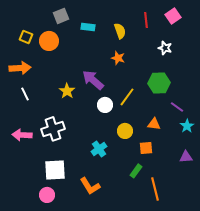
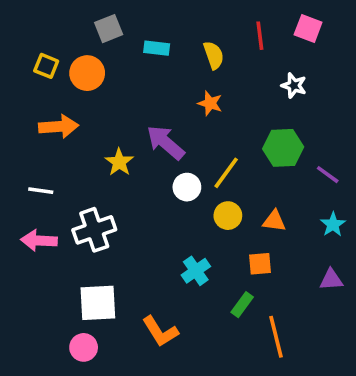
pink square: (173, 16) -> (308, 29), turned -35
orange arrow: (20, 68) -> (59, 126), moved
white line: (25, 94) -> (41, 191), moved, turned -56
purple line: (177, 107) -> (328, 175), moved
yellow circle: (125, 131) -> (228, 216), moved
cyan cross: (99, 149) -> (196, 271), moved

